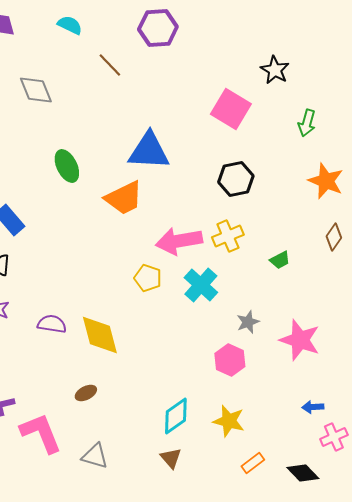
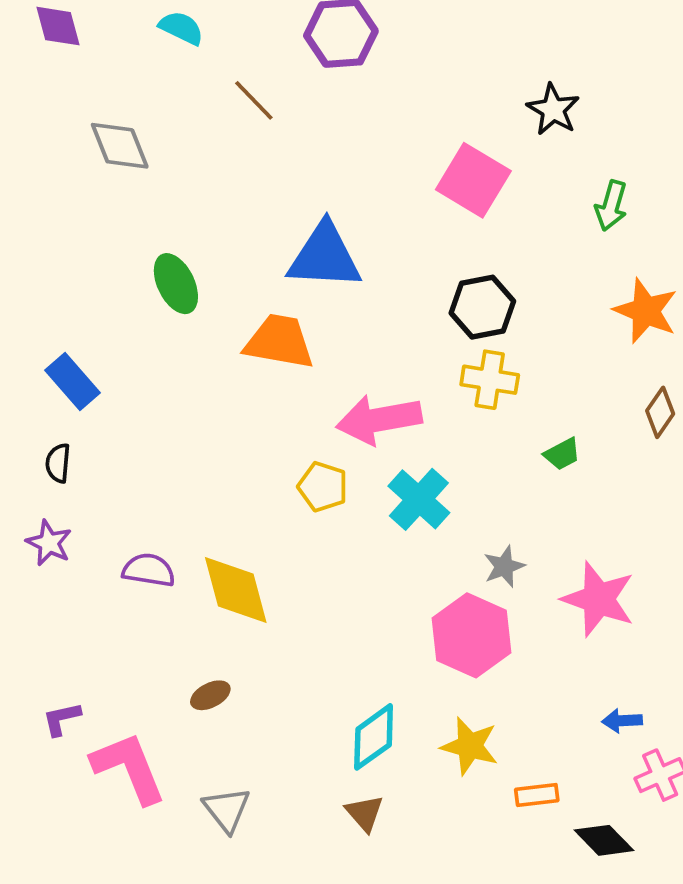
orange trapezoid: (124, 198) -> (279, 342), turned -144
yellow cross: (228, 236) -> (490, 380), moved, turned 32
pink hexagon: (230, 360) -> (472, 635), size x1.4
gray triangle: (95, 456) -> (227, 810), turned 36
orange rectangle: (253, 463) -> (537, 795), moved, turned 30

